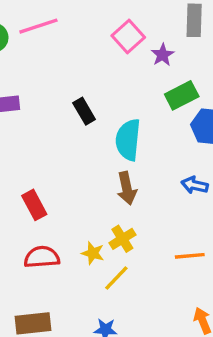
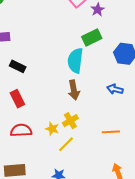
green rectangle: (182, 95) -> (92, 38), moved
black rectangle: (84, 111) -> (18, 66), moved, turned -35

